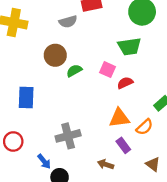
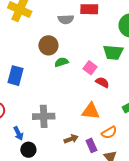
red semicircle: (125, 83) -> (102, 82), turned 40
orange semicircle: (145, 127) -> (109, 133), moved
purple rectangle: (123, 145) -> (91, 145), moved
brown arrow: (106, 164) -> (71, 139), moved, turned 128

